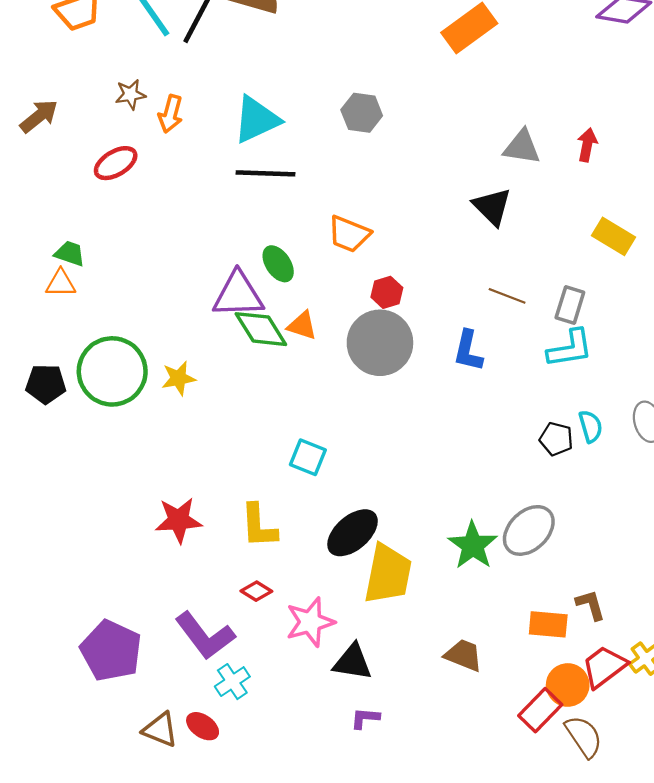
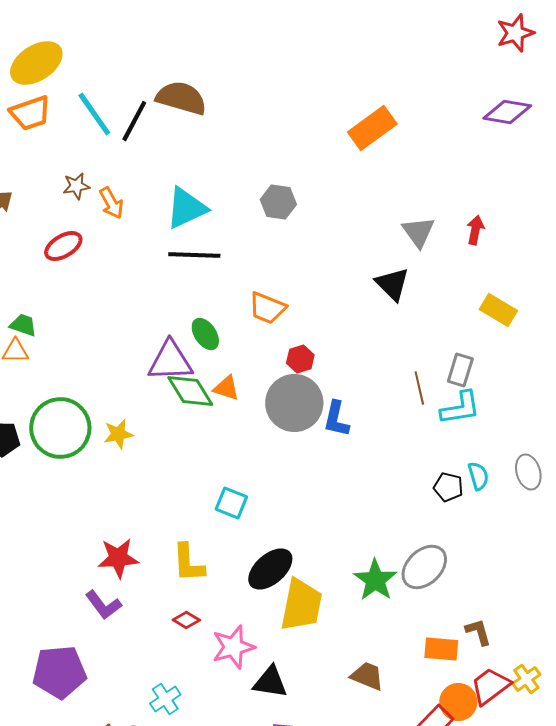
orange arrow: (171, 114) -> (111, 203), turned -44
gray triangle: (522, 147) -> (418, 232), turned 45
brown line: (507, 296) -> (419, 388), moved, turned 56
blue L-shape: (468, 351) -> (336, 419), moved
purple L-shape: (205, 636) -> (103, 605), moved, size x0.7
purple pentagon: (111, 651) -> (59, 672), turned -30

